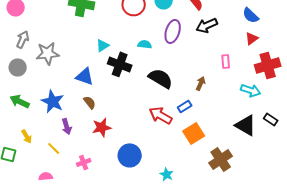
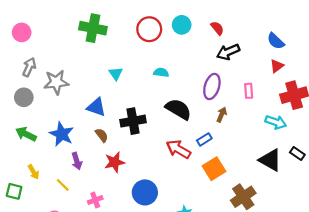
purple ellipse: (173, 31) -> (212, 86), moved
cyan triangle: (103, 45) -> (116, 74), turned -32
black cross: (120, 64) -> (133, 121), moved, turned -30

